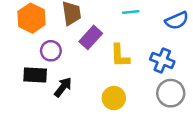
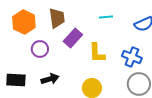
black rectangle: (35, 75) -> (16, 80), moved
black arrow: (63, 87) -> (50, 79), turned 36

